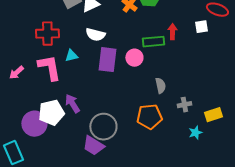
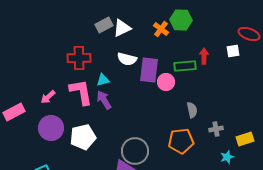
purple rectangle: (107, 60) -> (149, 70), moved
purple arrow: (72, 104) -> (104, 100), moved
purple circle: (34, 124) -> (51, 128), moved

